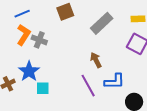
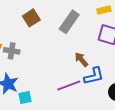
brown arrow: (96, 60) -> (81, 60), moved
purple line: (88, 86) -> (69, 85), turned -70

